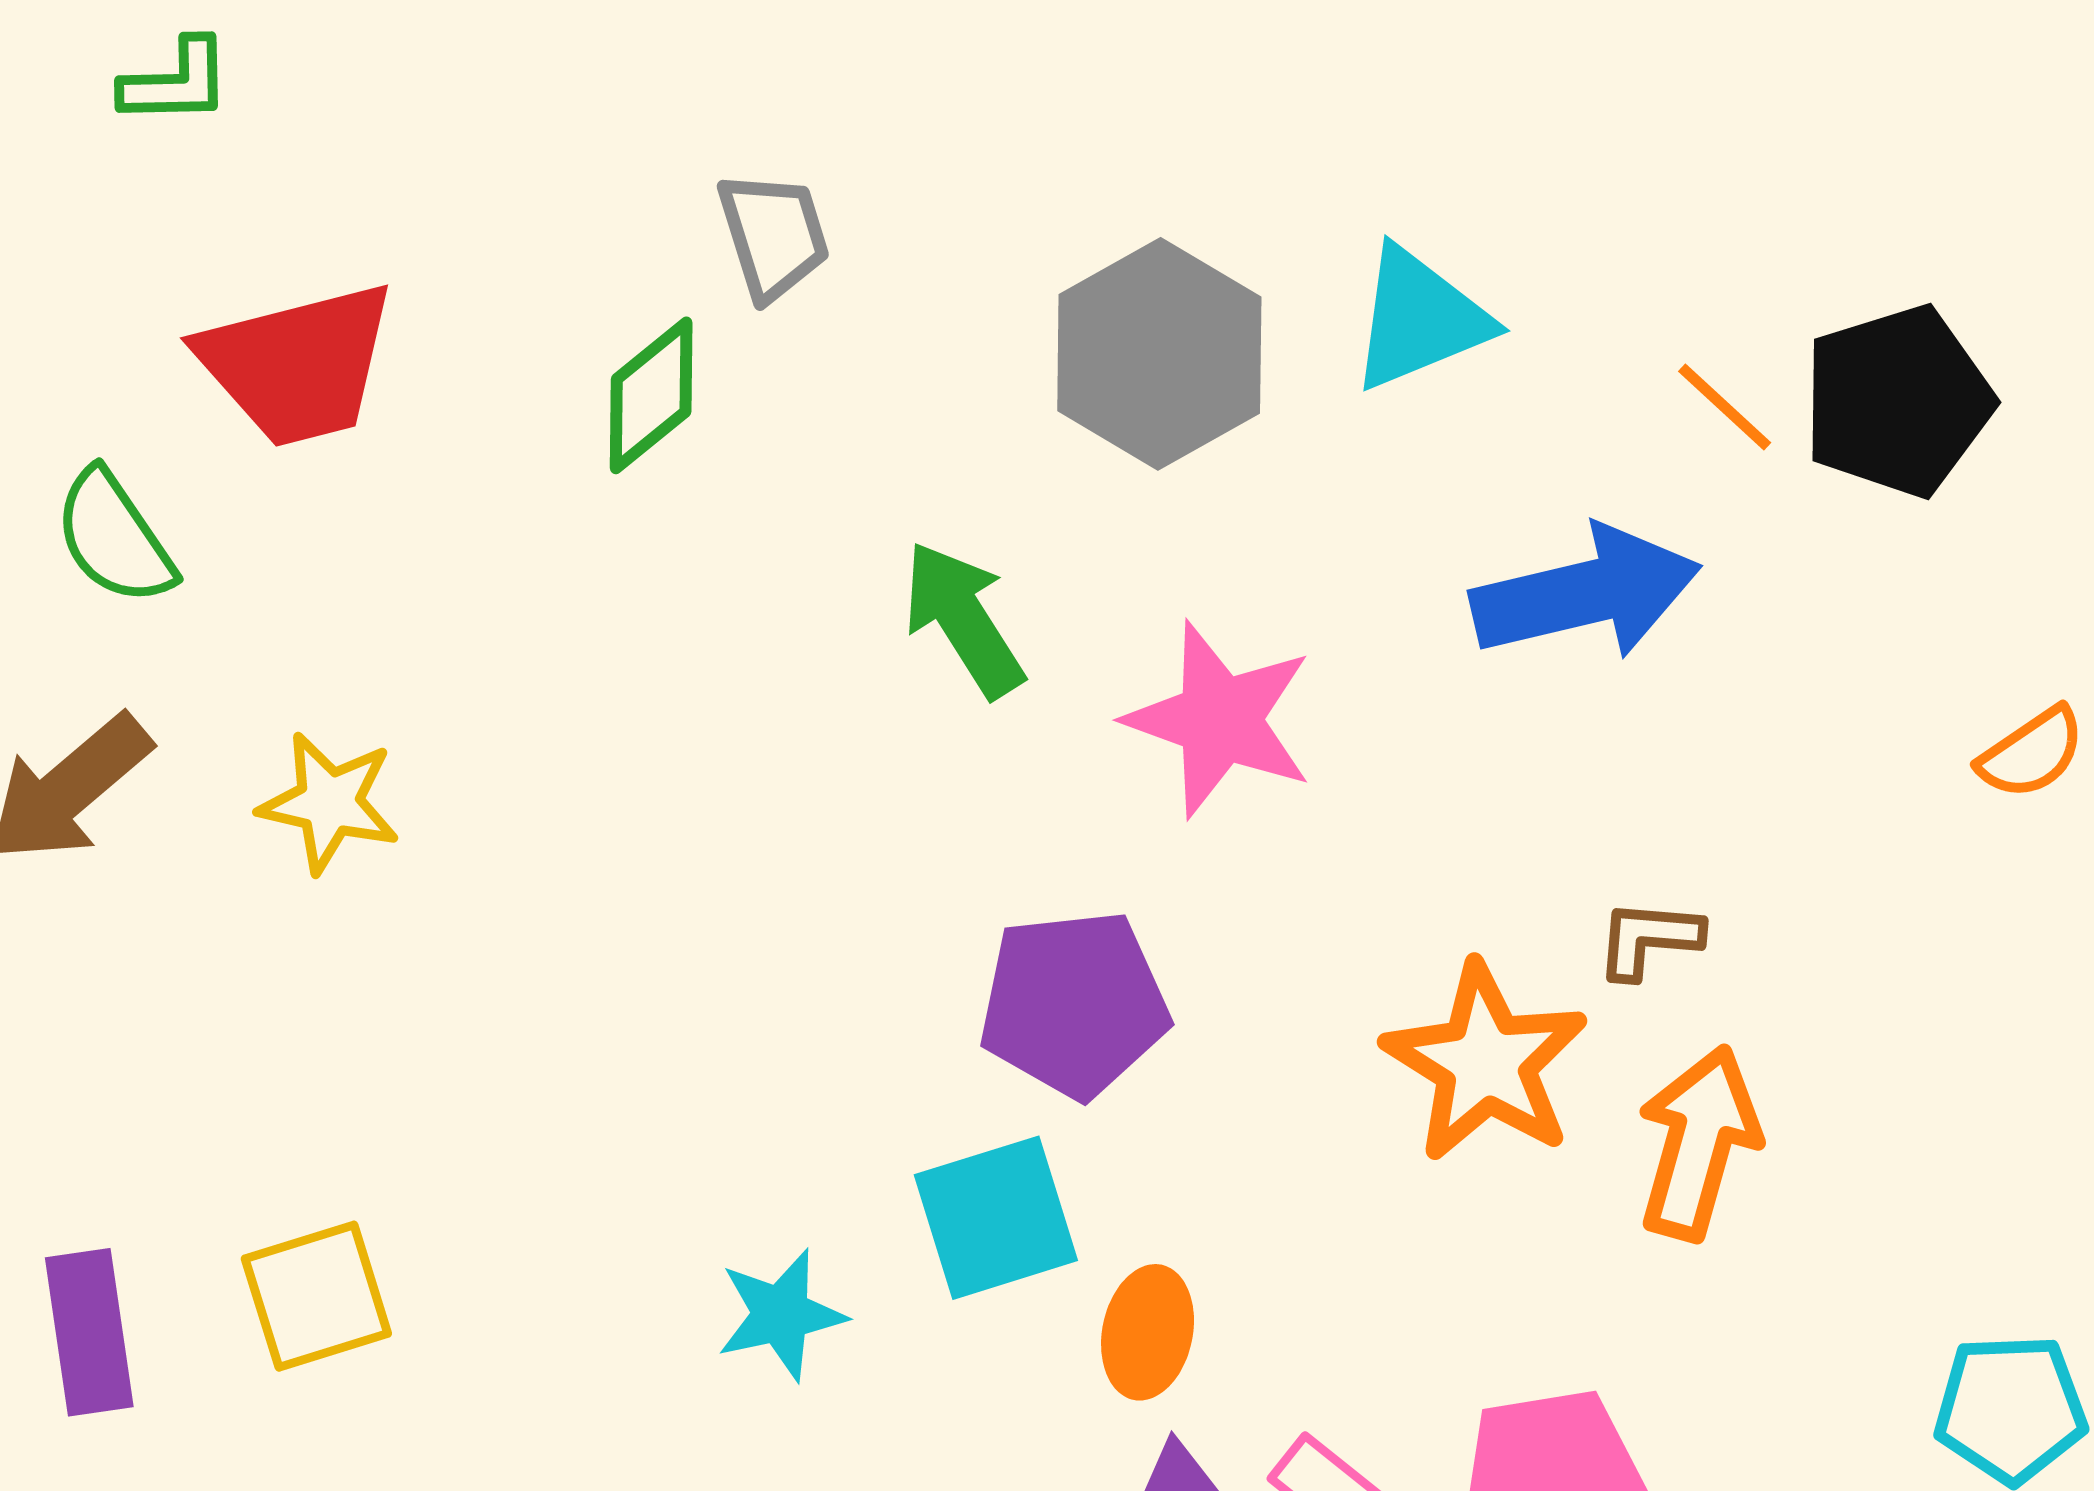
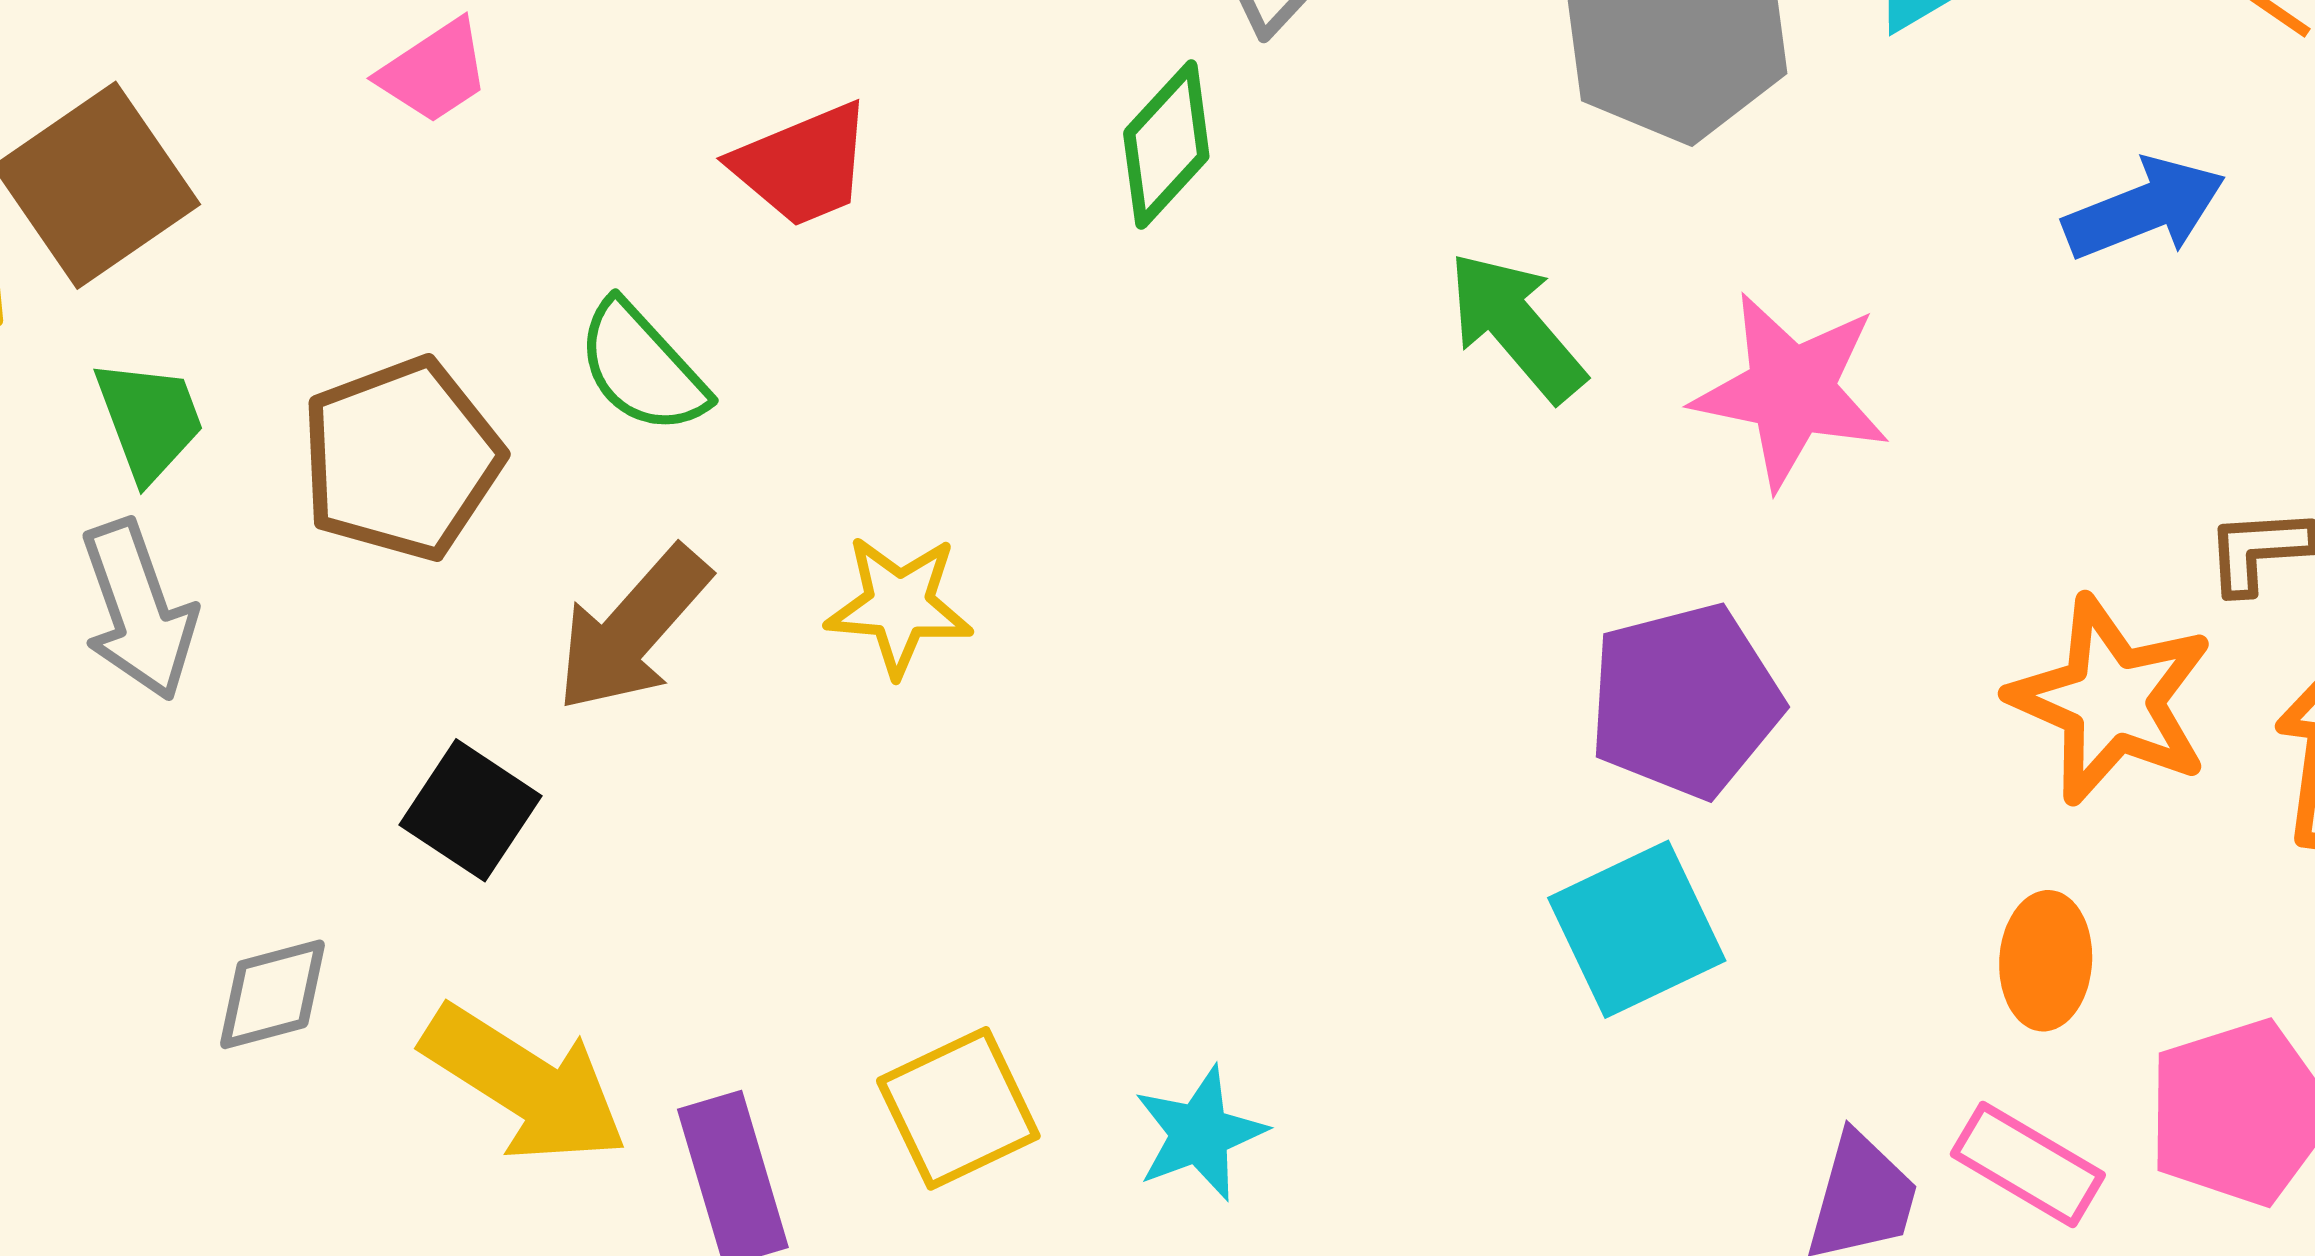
red trapezoid: (297, 364) -> (803, 165), size x0.7
blue arrow: (1586, 593) -> (2145, 209), size x0.7
cyan star: (781, 1315) -> (1200, 1134), moved
orange ellipse: (1148, 1332) -> (2046, 961), moved

